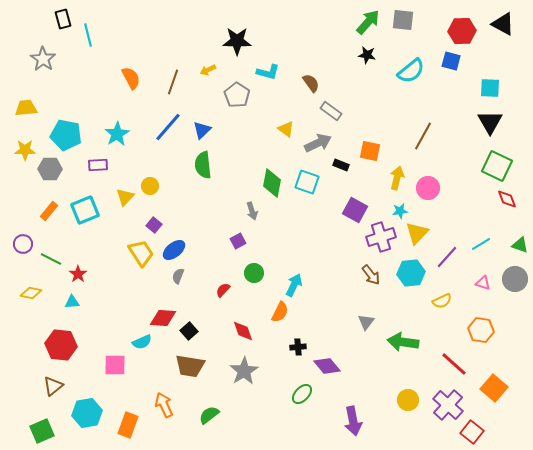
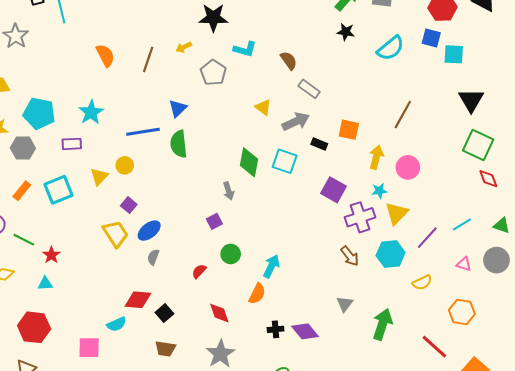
cyan square: (490, 88) -> (454, 54), moved
blue line: (168, 127) -> (143, 132), moved, turned 40
green arrow: (403, 342) -> (382, 324), turned 100
brown trapezoid: (190, 366) -> (165, 349), size x0.7
purple diamond: (327, 366) -> (305, 331), moved

